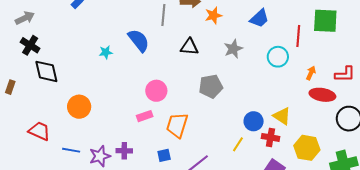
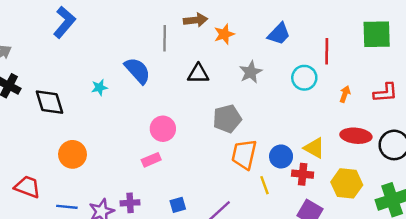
green square: (325, 21) -> (377, 34), moved
black diamond: (46, 71) -> (50, 102), moved
red ellipse: (322, 95) -> (356, 136), moved
orange trapezoid: (177, 125) -> (244, 154), moved
yellow line: (238, 144) -> (265, 185), turned -49

